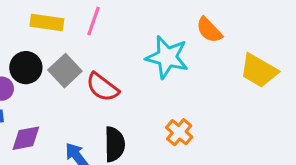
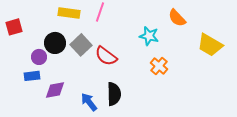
cyan star: (167, 57) -> (149, 36), size x0.7
orange cross: (179, 132) -> (159, 66), moved

